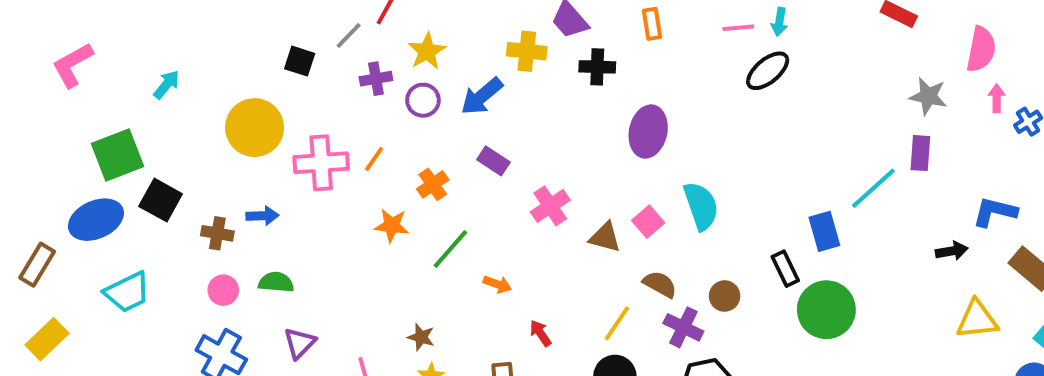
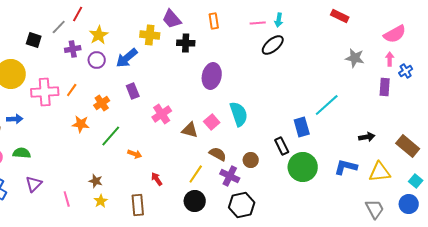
pink semicircle: (981, 49) -> (395, 34), moved, turned 50
purple rectangle: (920, 153) -> (385, 87), moved
purple rectangle: (493, 161) -> (133, 91), turned 35
blue L-shape: (995, 212) -> (346, 167), moved

